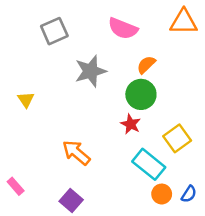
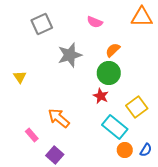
pink semicircle: (123, 28) -> (95, 22), size x0.7
pink rectangle: (16, 186) -> (32, 135), moved

